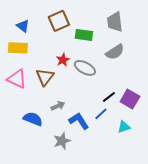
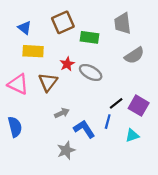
yellow rectangle: (18, 48) -> (33, 51), moved
gray semicircle: (115, 52) -> (134, 55), moved
blue line: (101, 114) -> (108, 122), turned -32
blue semicircle: (33, 119) -> (15, 127), moved, turned 54

